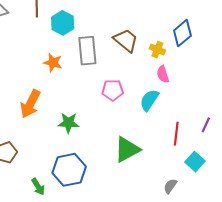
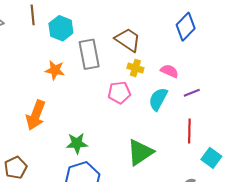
yellow cross: (157, 50) -> (135, 68), moved
pink semicircle: (163, 74) -> (169, 71), turned 138
green star: (68, 123) -> (77, 143), moved
purple line: (206, 125) -> (192, 93), moved, turned 49

